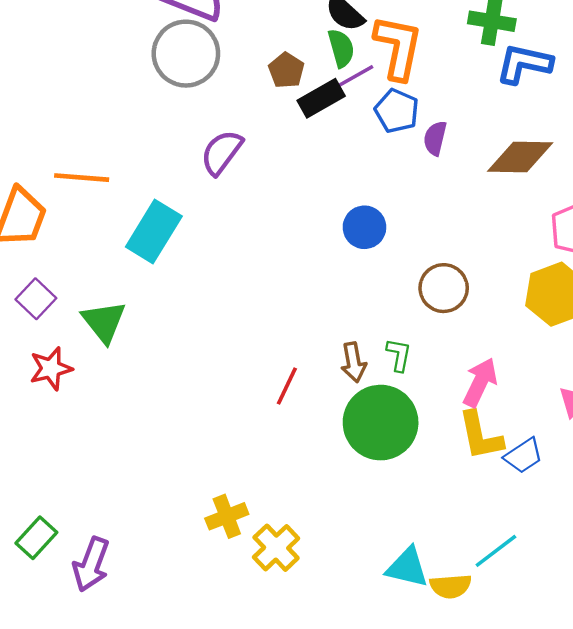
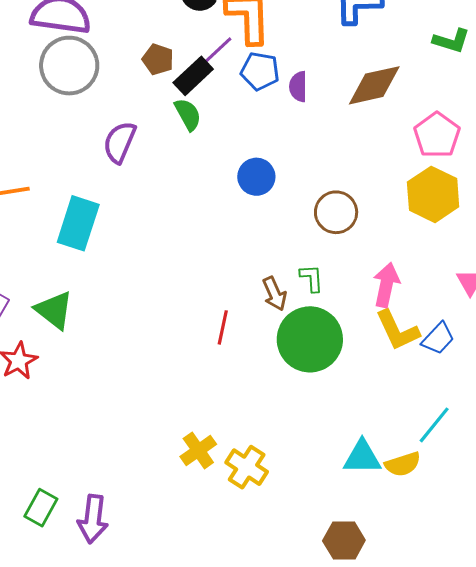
green semicircle: (341, 48) -> (188, 114), moved

